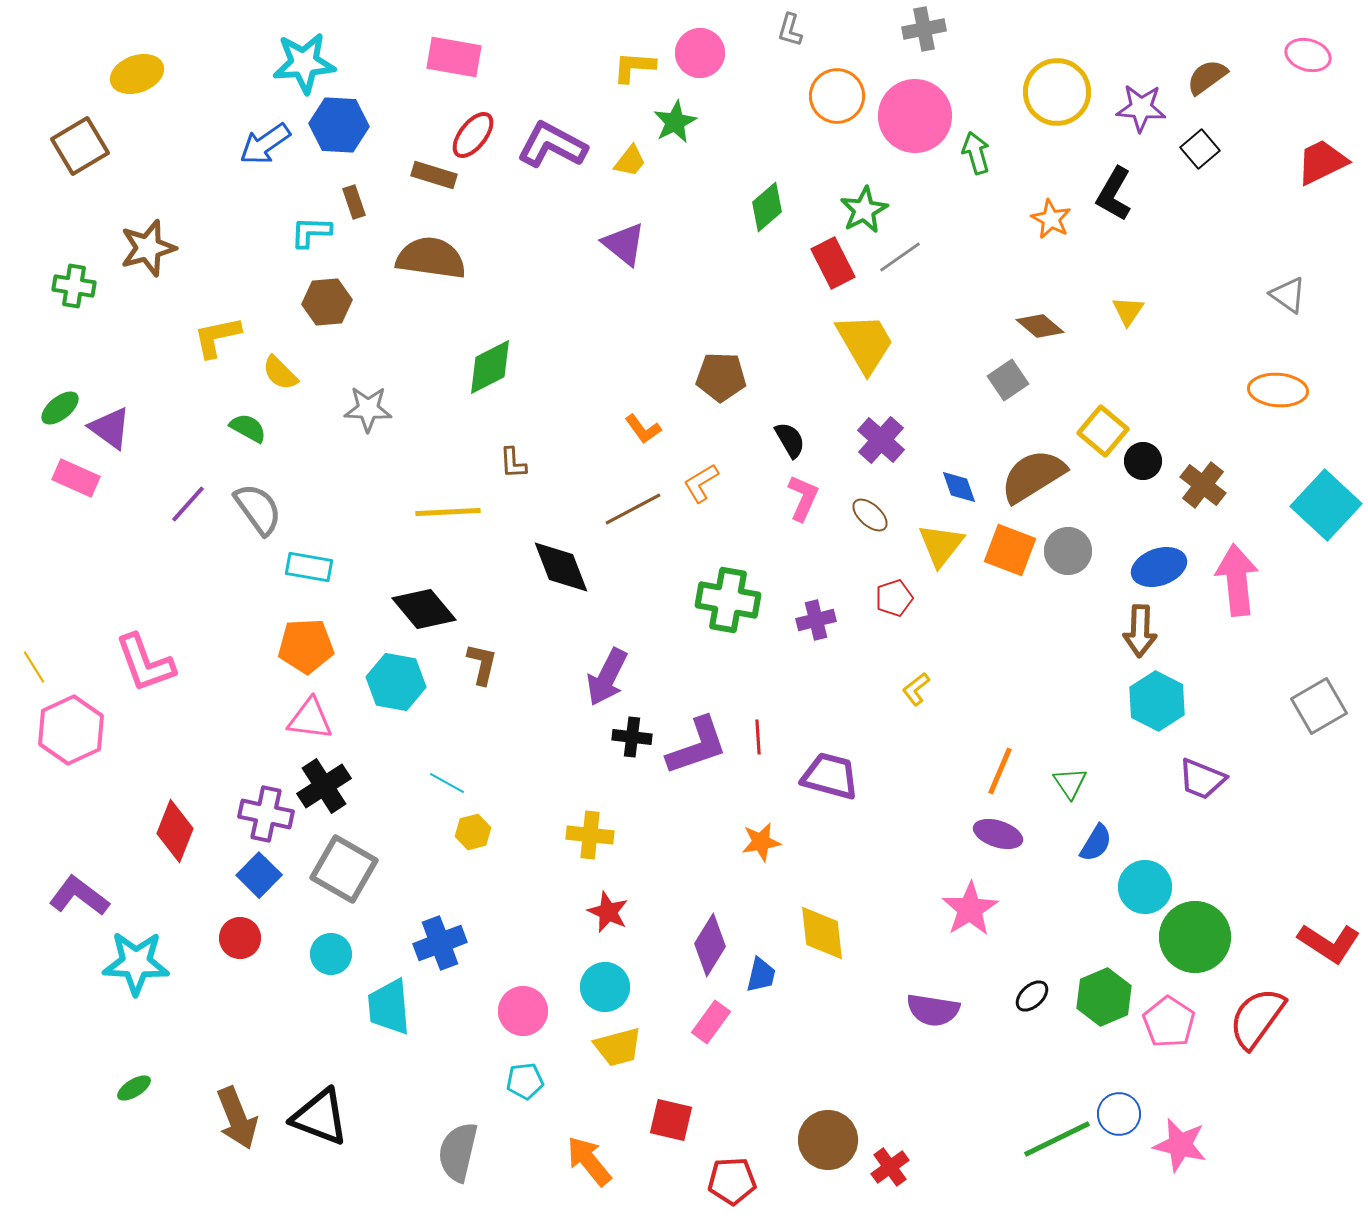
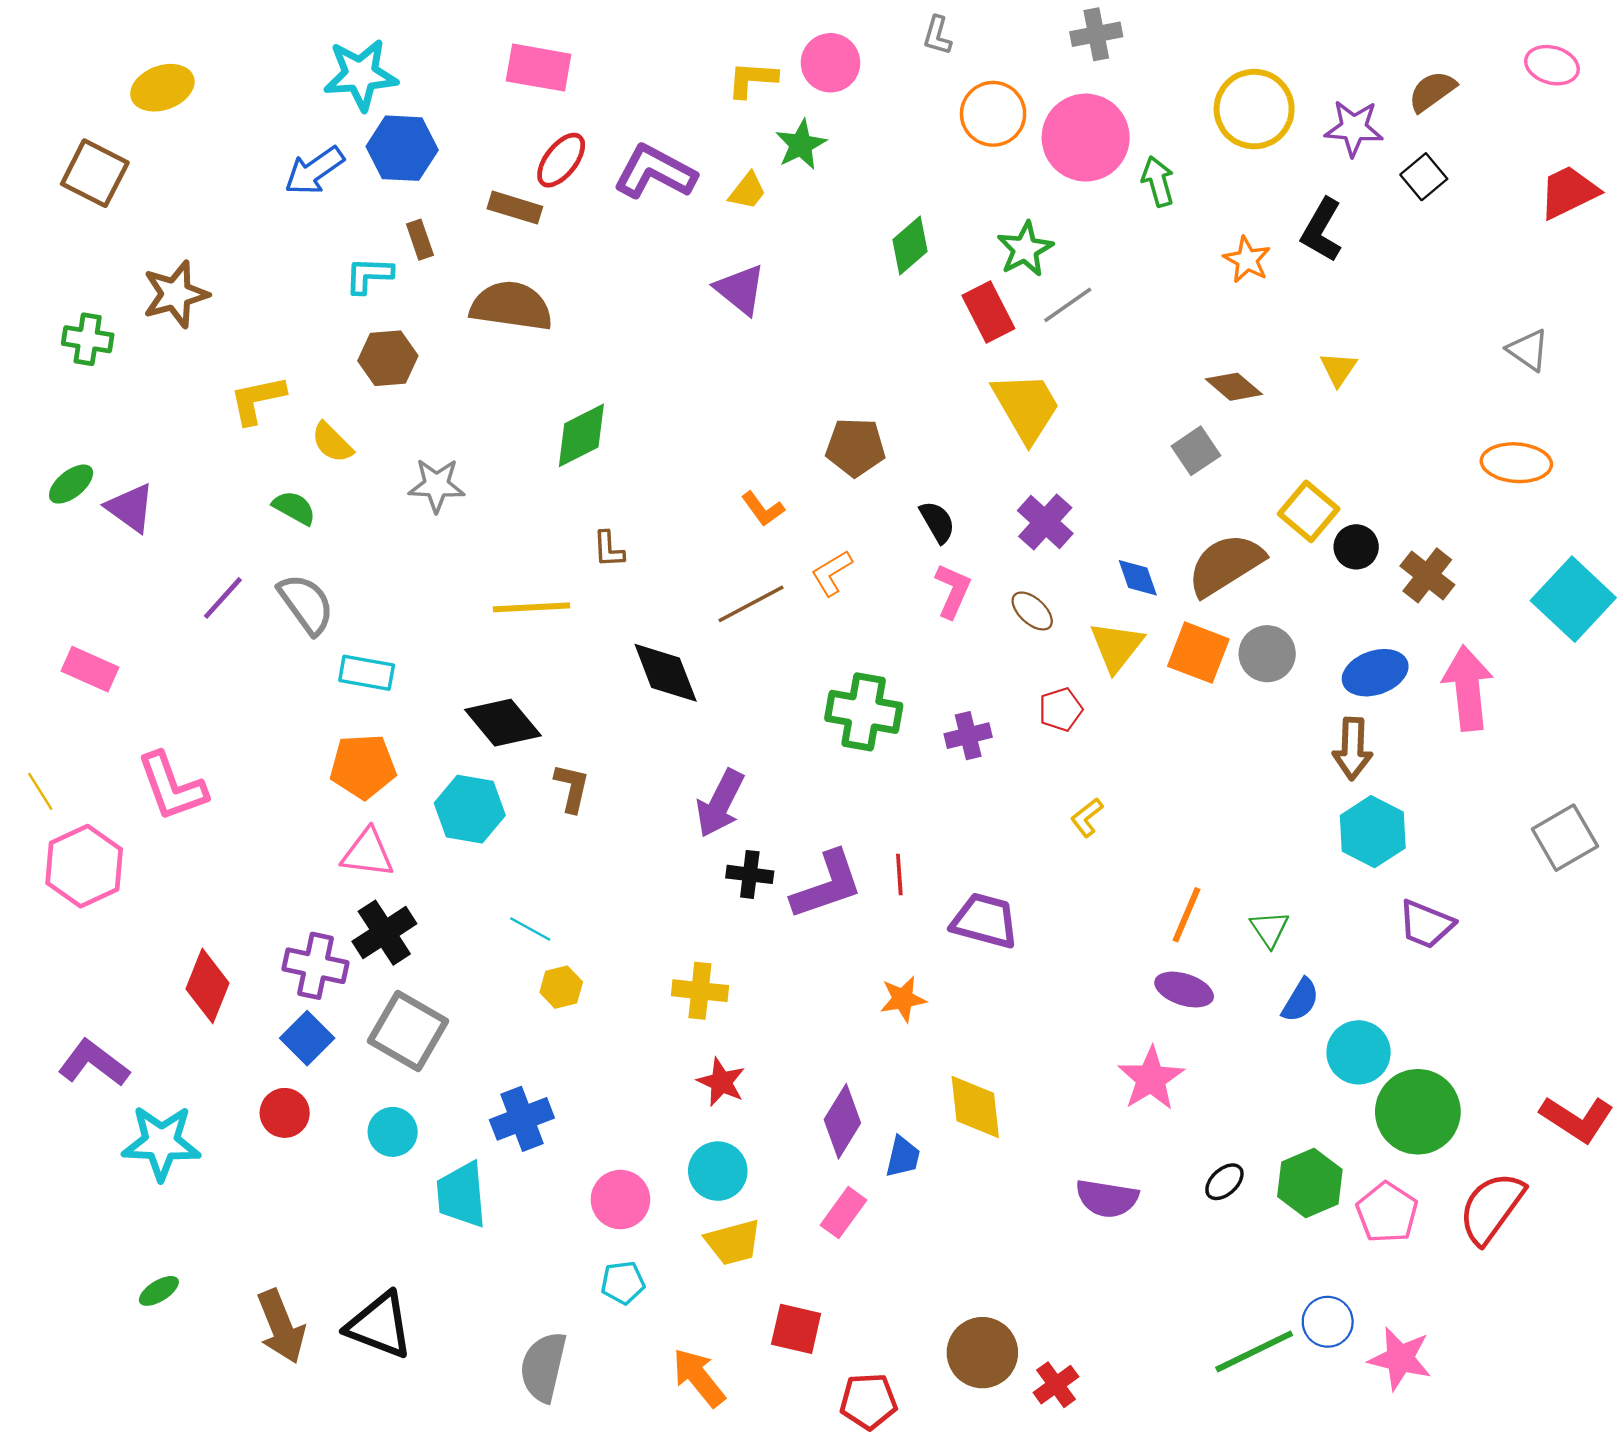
brown square: (80, 146) -> (95, 173), turned -32
pink rectangle: (76, 478) -> (90, 669), moved

